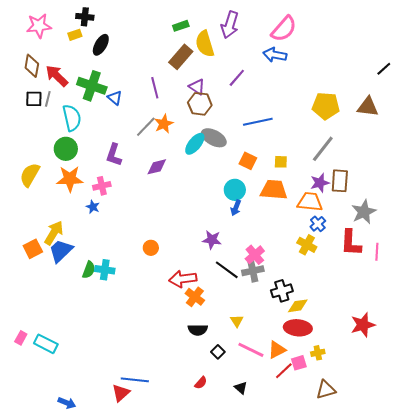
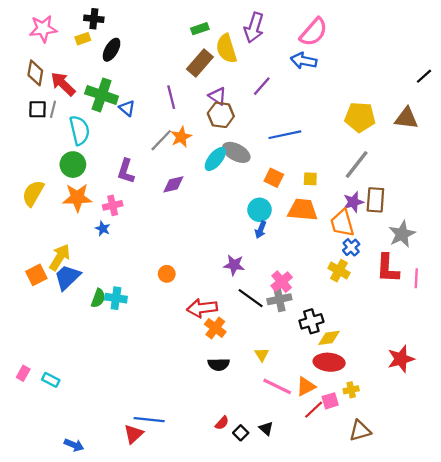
orange trapezoid: (310, 202) -> (342, 223), turned -112
cyan rectangle: (46, 344) -> (51, 380), size x0.7
black square: (218, 352) -> (241, 433), moved

